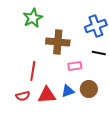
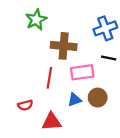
pink rectangle: (75, 66) -> (82, 72), size x1.5
red line: (33, 71) -> (49, 78), moved
red triangle: (47, 95) -> (52, 122), moved

